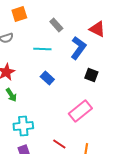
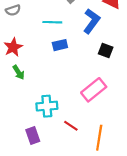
blue rectangle: (47, 78) -> (60, 45), moved, turned -56
cyan cross: (23, 126) -> (47, 106), moved

